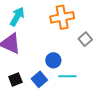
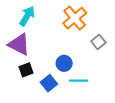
orange cross: (62, 17) -> (75, 18), turned -30
black square: (15, 80) -> (26, 70), moved

